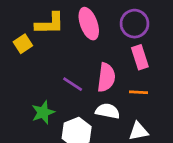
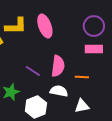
purple circle: (134, 24) -> (94, 26), moved
pink rectangle: (140, 57) -> (94, 49), moved, turned -72

